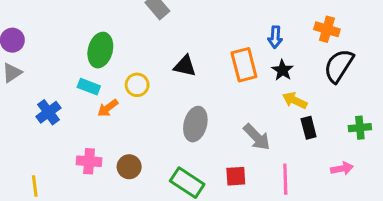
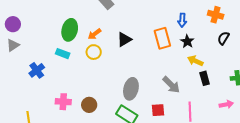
black triangle: (185, 66) -> (124, 39), turned -42
black semicircle: (339, 66) -> (223, 38), size x0.6
orange arrow: (108, 108) -> (95, 34), moved
gray ellipse: (195, 124) -> (131, 89), moved

